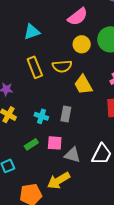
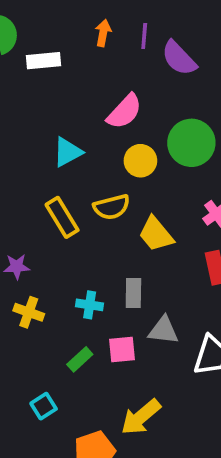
cyan triangle: (32, 32) -> (67, 152), moved
gray triangle: (72, 155) -> (164, 330), moved

